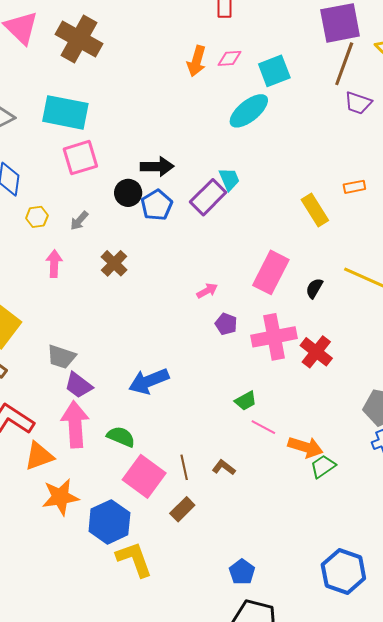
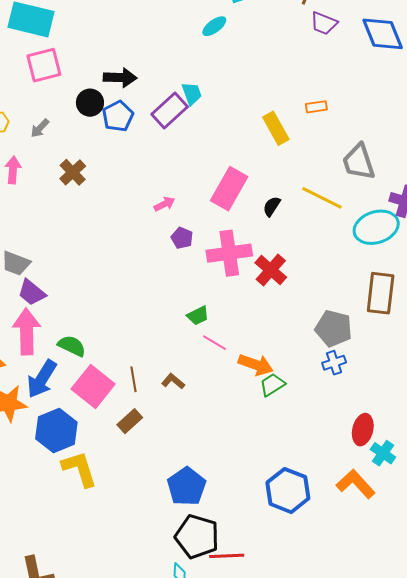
cyan ellipse: (249, 111) -> (214, 26), size x0.6
blue arrow: (149, 381) -> (42, 379), moved, turned -39
blue pentagon: (242, 572) -> (187, 486), size x1.5

